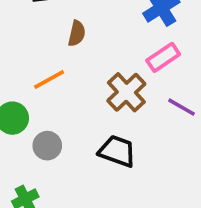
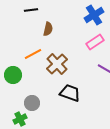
brown cross: (126, 92) -> (57, 64), moved
gray circle: (47, 146) -> (32, 103), moved

